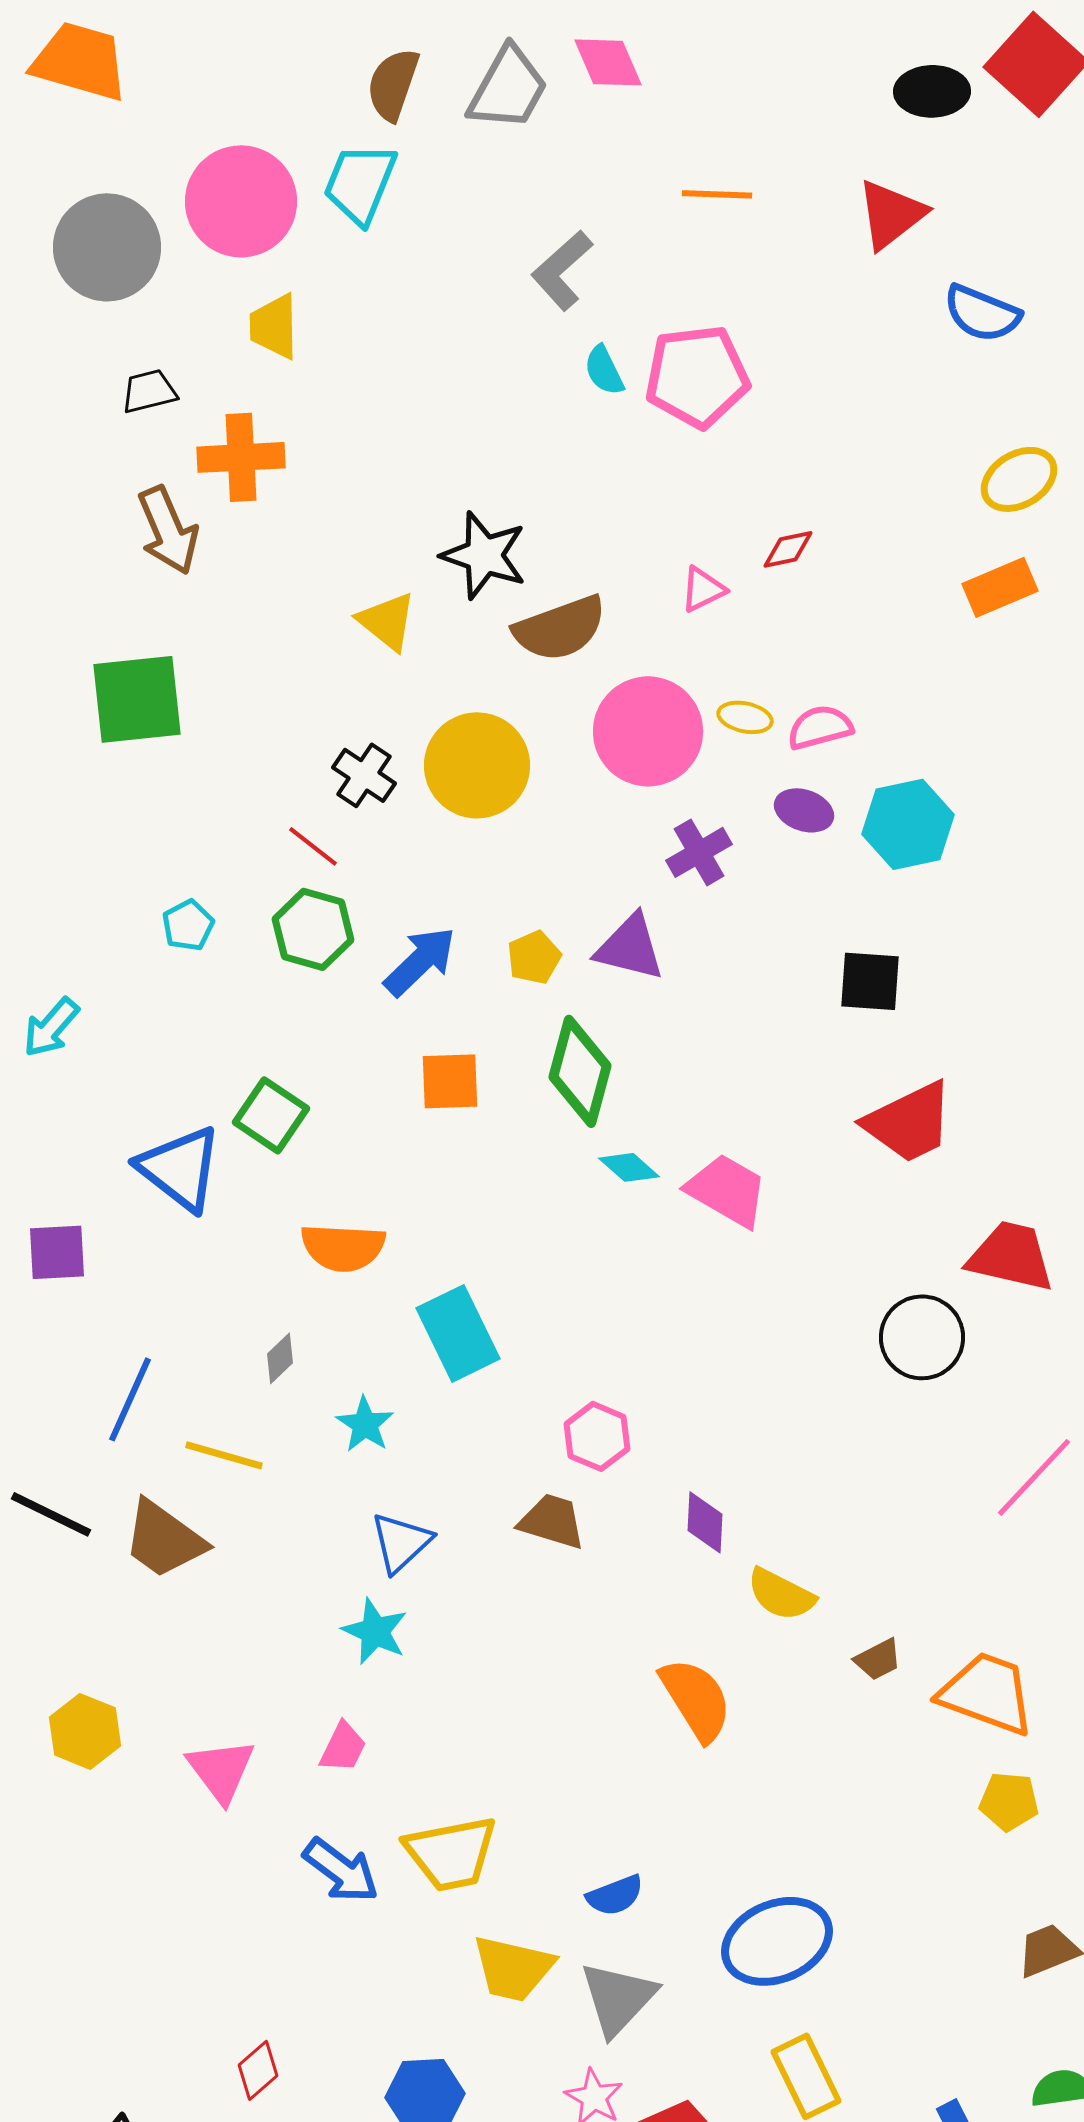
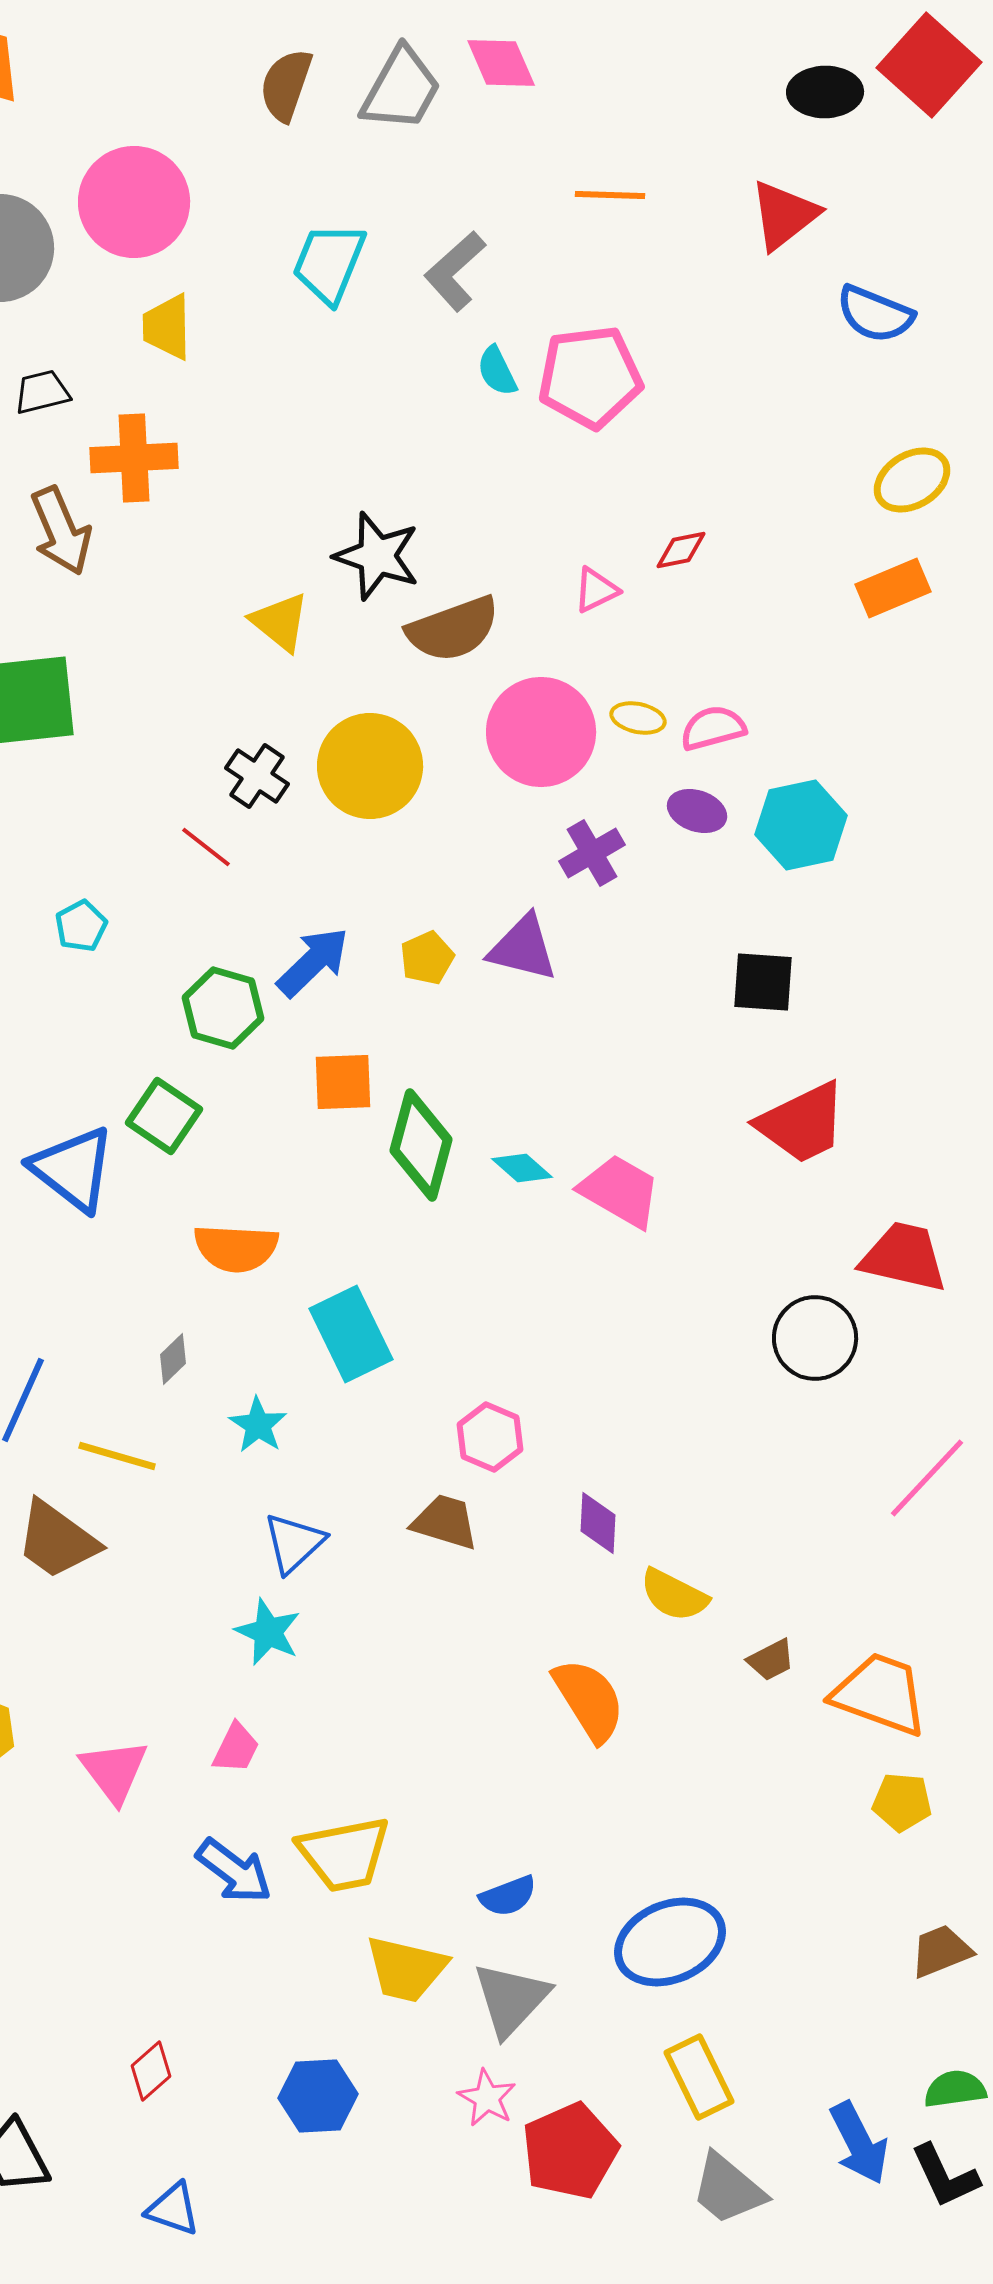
cyan trapezoid: (360, 183) -> (329, 263), moved
green hexagon: (313, 929) -> (223, 1008), moved
green diamond: (580, 1071) -> (421, 1145), moved

